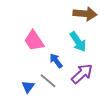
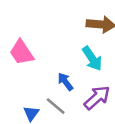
pink trapezoid: (34, 41) -> (21, 52), moved

